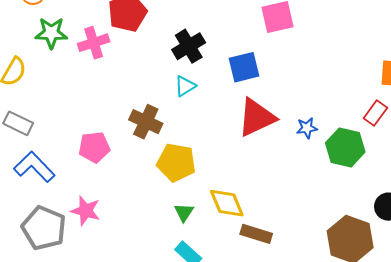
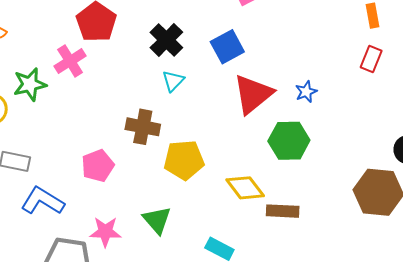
green star: (51, 33) -> (30, 84), moved
green hexagon: (345, 147) -> (289, 141), moved
green triangle: (184, 212) -> (157, 220), moved, size x1.4

